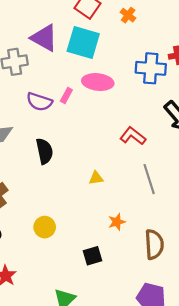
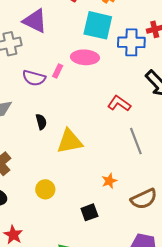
cyan square: (83, 42) -> (98, 25), moved
black semicircle: (45, 151) -> (41, 122), size x0.7
yellow triangle: (96, 178) -> (70, 141), moved, size x2.0
brown semicircle: (154, 244) -> (144, 199), turned 72

